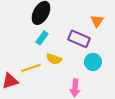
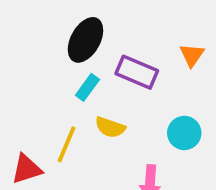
purple rectangle: (79, 39) -> (137, 72), moved
yellow line: (31, 68) -> (66, 144), turned -48

